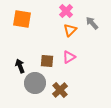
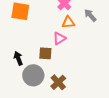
orange triangle: (70, 30) -> (68, 22), turned 40
pink triangle: (69, 57) -> (59, 38), moved

